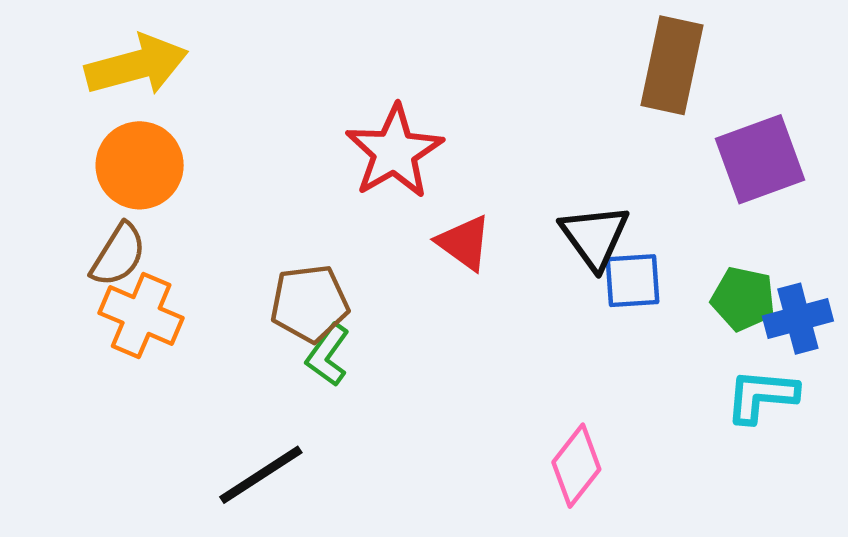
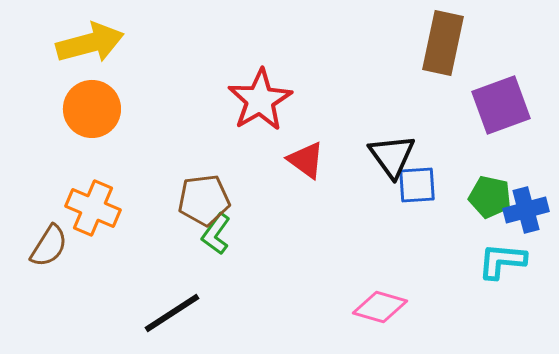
brown semicircle: (118, 255) -> (49, 246), moved
pink diamond: (576, 466) -> (380, 307), turned 68

